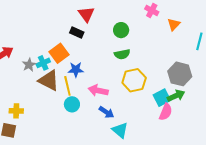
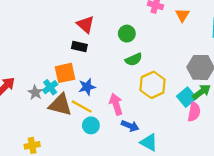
orange square: (59, 53) -> (65, 73), turned 36
yellow line: (67, 86) -> (82, 107), turned -36
pink arrow: (98, 90) -> (116, 104), turned 72

